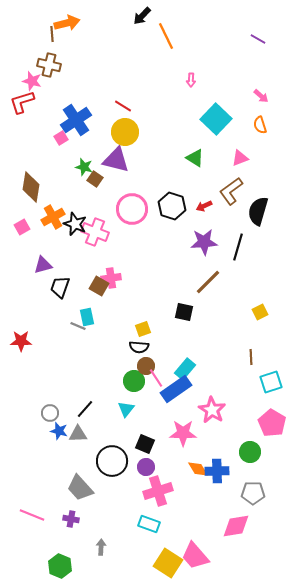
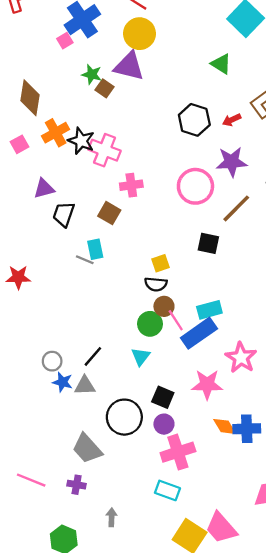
pink circle: (132, 209) -> (195, 186), moved
pink cross: (111, 278) -> (131, 185), moved
cyan rectangle: (185, 369) -> (209, 310), turned 35

